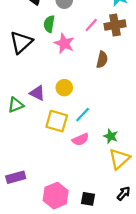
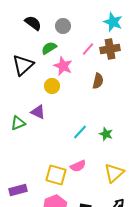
green semicircle: (49, 24) -> (49, 48), turned 49
yellow circle: (64, 88) -> (52, 86), moved
yellow square: (57, 121) -> (56, 175), moved
green star: (111, 136) -> (106, 134), moved
pink semicircle: (80, 139) -> (78, 166), moved

